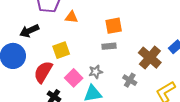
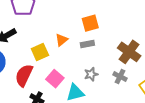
orange triangle: (71, 17) -> (62, 40), moved, turned -40
gray star: (96, 72) -> (91, 74), moved
gray cross: (130, 80) -> (120, 77), moved

